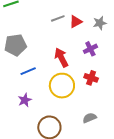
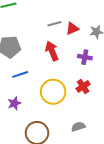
purple cross: (90, 49) -> (85, 57), turned 32
red arrow: (61, 58) -> (52, 51), moved
red cross: (91, 78) -> (83, 86), turned 32

